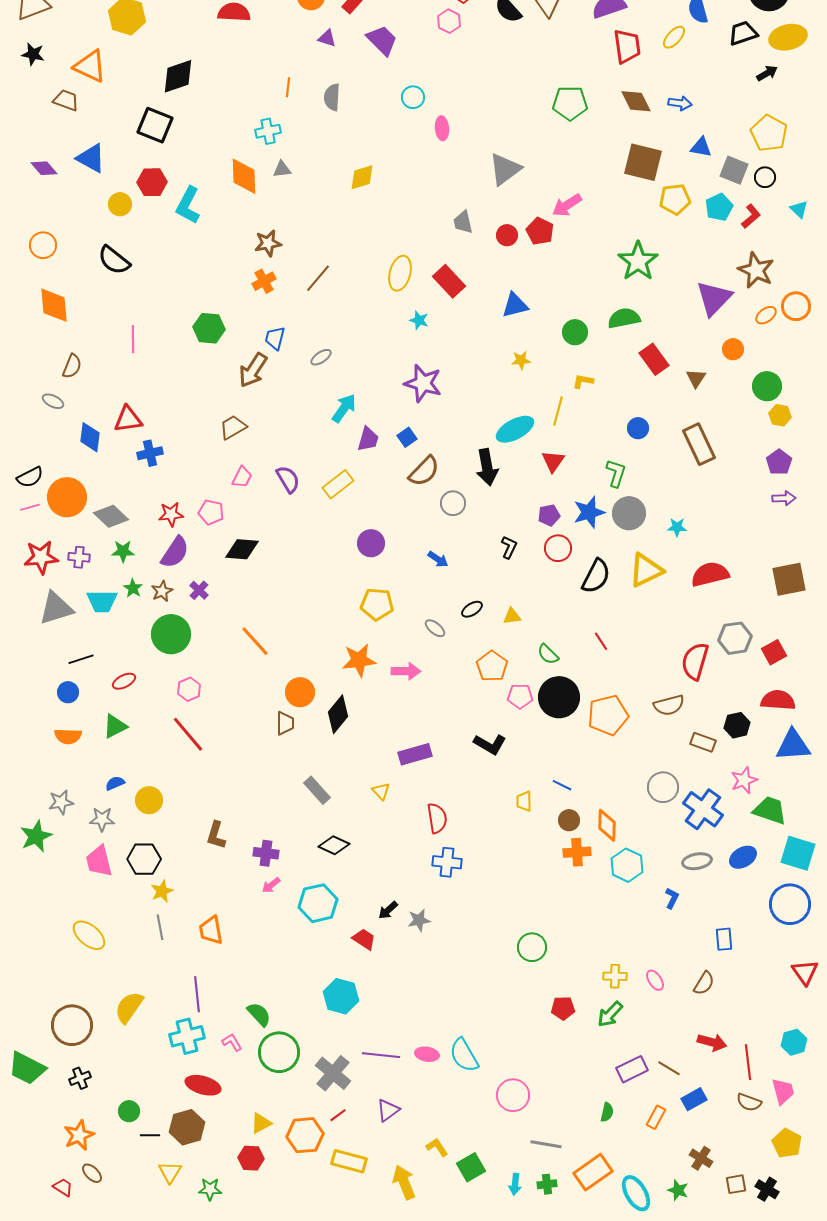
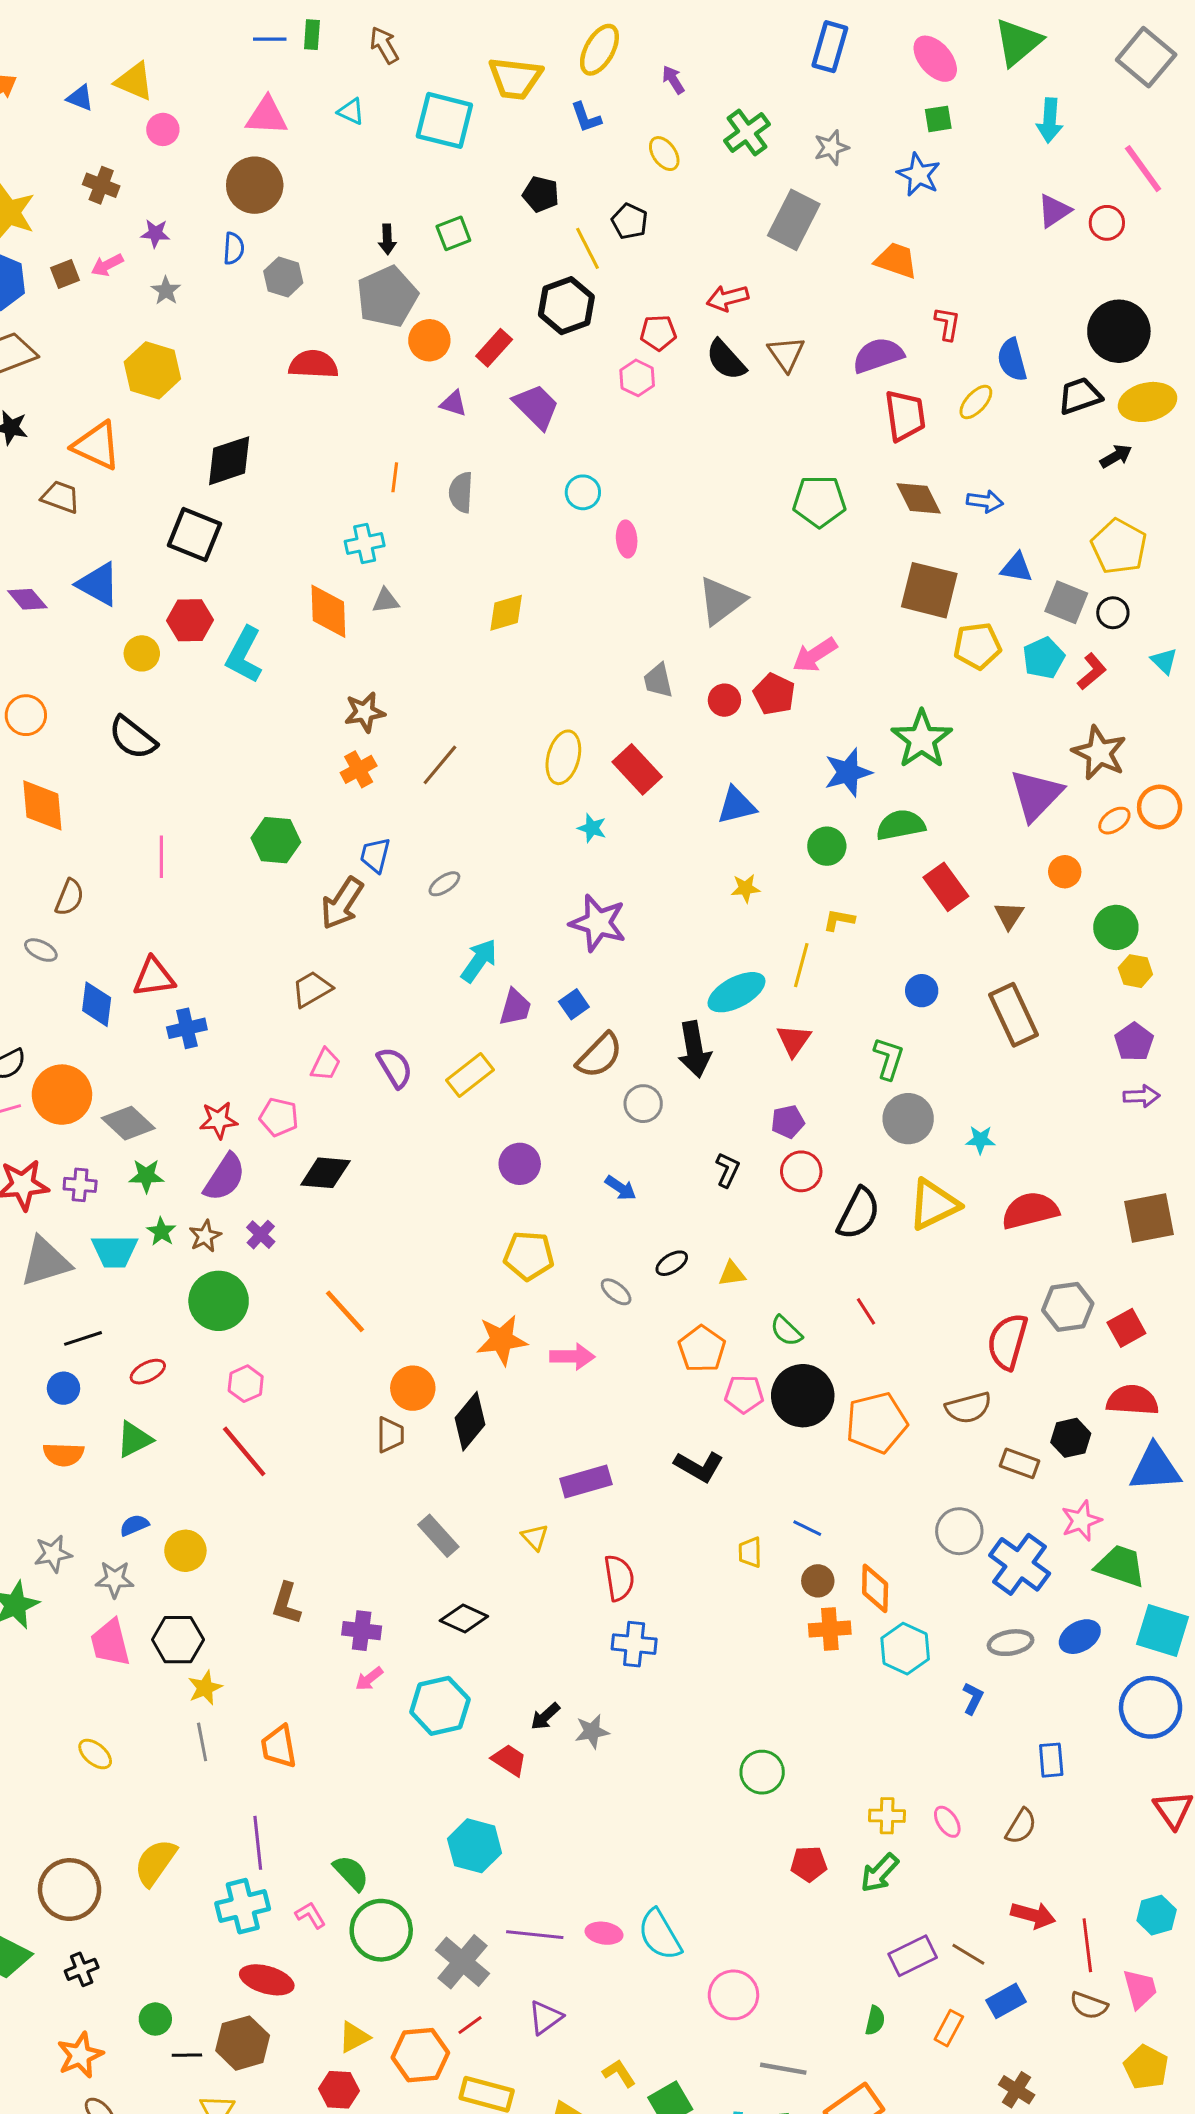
blue star: (589, 512) -> (848, 772), moved
yellow ellipse: (89, 935) -> (95, 1754), size x0.7

